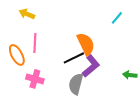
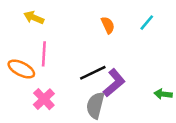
orange semicircle: (86, 44) -> (108, 25), moved, size x0.6
orange ellipse: (17, 55) -> (21, 69), turned -35
pink cross: (35, 79) -> (44, 99), turned 30

